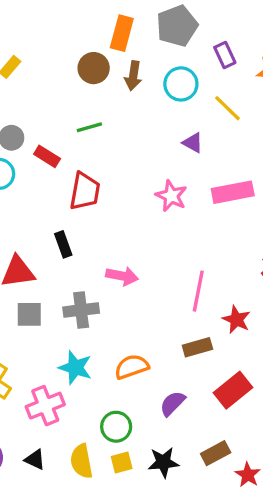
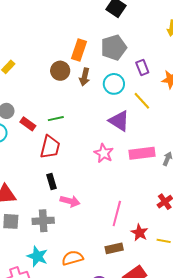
green line: (89, 127) -> (56, 119), moved
purple triangle: (193, 143) -> (119, 121), size x1.6
black rectangle: (63, 244) -> (51, 182), moved

